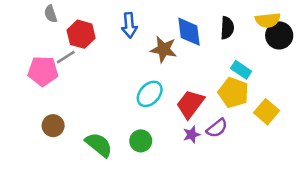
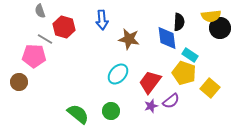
blue diamond: (189, 32) -> (167, 38), moved
gray line: (66, 57) -> (45, 39), moved, turned 63
brown circle: (53, 126) -> (19, 82), moved

